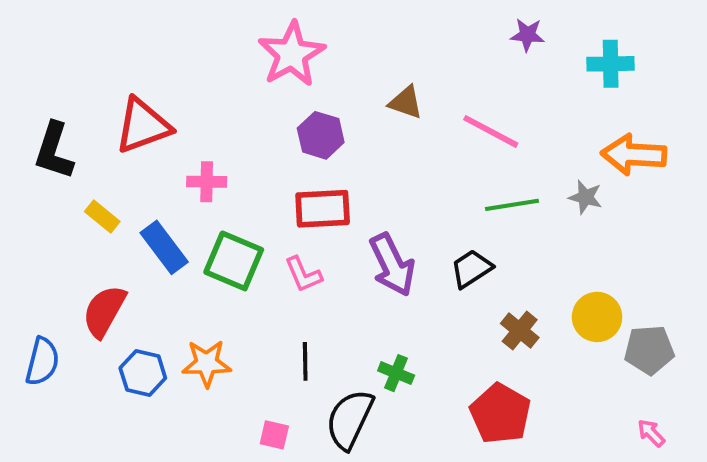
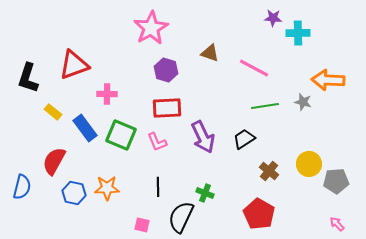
cyan cross: (611, 64) -> (298, 33), moved

